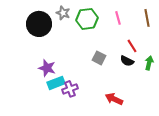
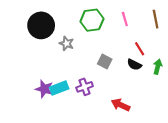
gray star: (63, 13) -> (67, 43), moved
purple star: (47, 68) -> (44, 89), moved
purple cross: (70, 89) -> (85, 87), moved

